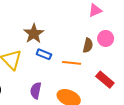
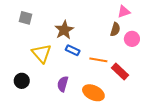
brown semicircle: (88, 45) -> (115, 29), moved
red rectangle: (105, 80) -> (120, 72), moved

